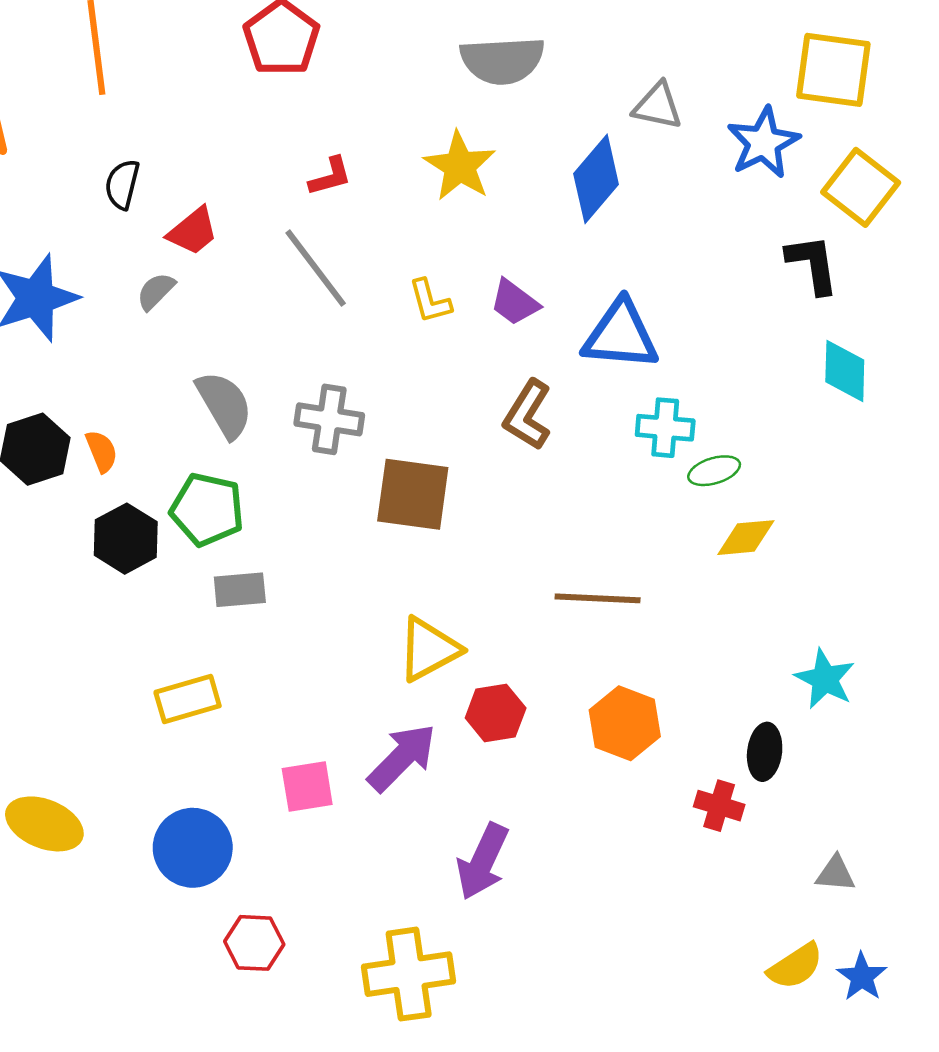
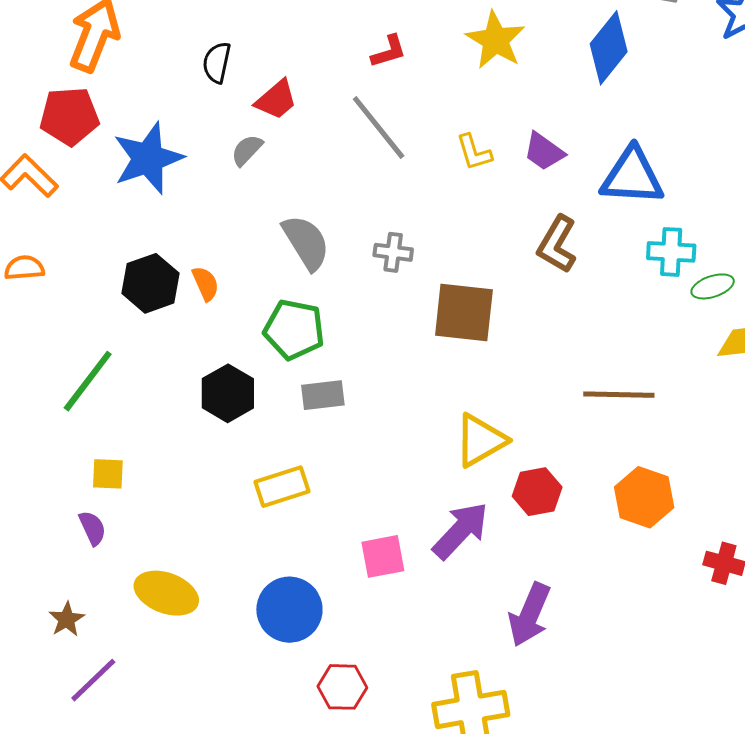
gray cross: (329, 419) -> (393, 252), size x0.7
black hexagon: (126, 539) -> (228, 393), moved

